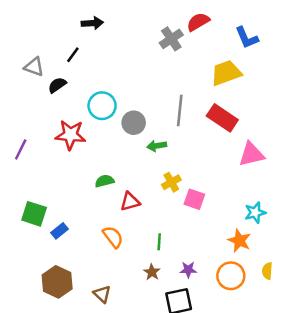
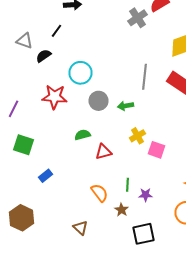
gray circle: (134, 123) -> (98, 101), moved
green square: (34, 214) -> (24, 145), moved
orange semicircle: (113, 237) -> (100, 193), moved
purple star: (188, 270) -> (146, 195), moved
brown hexagon: (57, 282) -> (22, 218), moved

